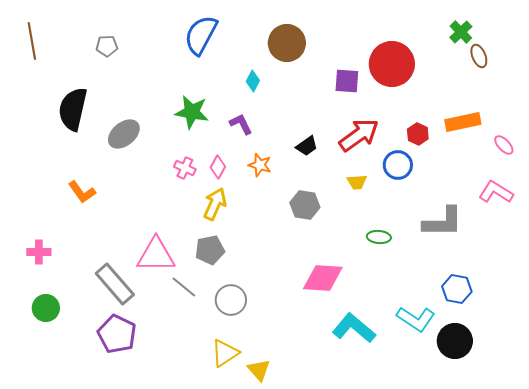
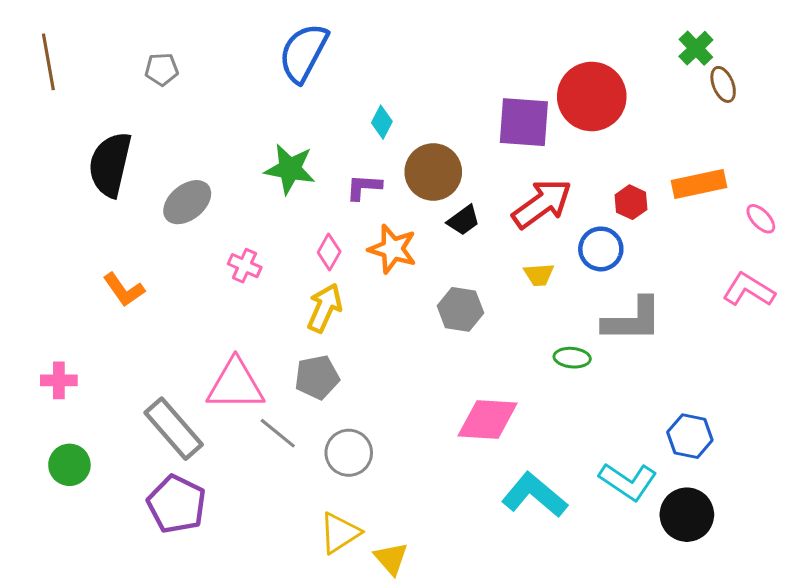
brown circle: (287, 43) -> (433, 172), moved
purple square: (347, 81) -> (524, 122), size x1.4
purple L-shape: (241, 124) -> (364, 187), turned -60
orange star: (260, 165) -> (392, 249), size x1.4
pink cross: (185, 168) -> (245, 266), moved
gray L-shape: (443, 222) -> (633, 320), moved

